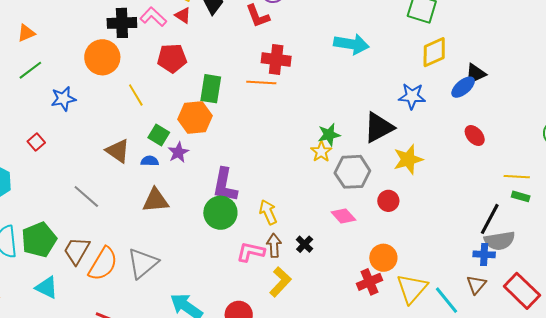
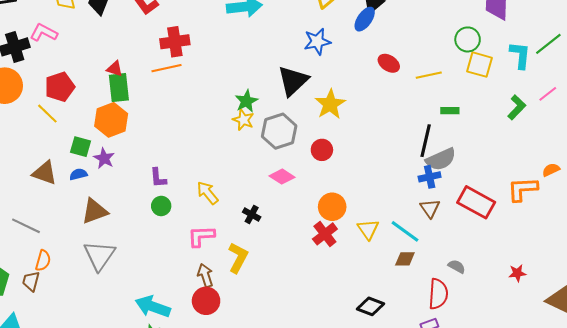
red triangle: (183, 15) -> (115, 69), moved
red pentagon: (172, 58) -> (60, 87), moved
yellow line: (517, 177) -> (429, 75), moved
purple L-shape: (225, 185) -> (158, 178), size x0.6
green circle: (220, 213) -> (161, 206), size x0.6
brown arrow: (274, 245) -> (205, 275), moved
brown trapezoid: (77, 251) -> (31, 281), size x0.7
gray triangle: (143, 263) -> (99, 255), moved
orange semicircle: (103, 264) -> (43, 261), moved, size x0.6
yellow triangle: (412, 289) -> (368, 229), size x0.7

